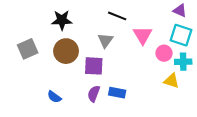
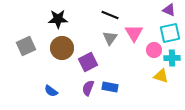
cyan square: (181, 35) -> (170, 33), turned -30
gray triangle: (105, 40) -> (110, 38), moved
purple square: (94, 66) -> (88, 62), turned -30

